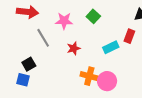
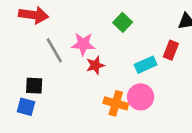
pink star: (64, 21) -> (83, 44), moved
black square: (29, 64) -> (34, 86), turned 32
pink circle: (107, 81) -> (141, 97), moved

